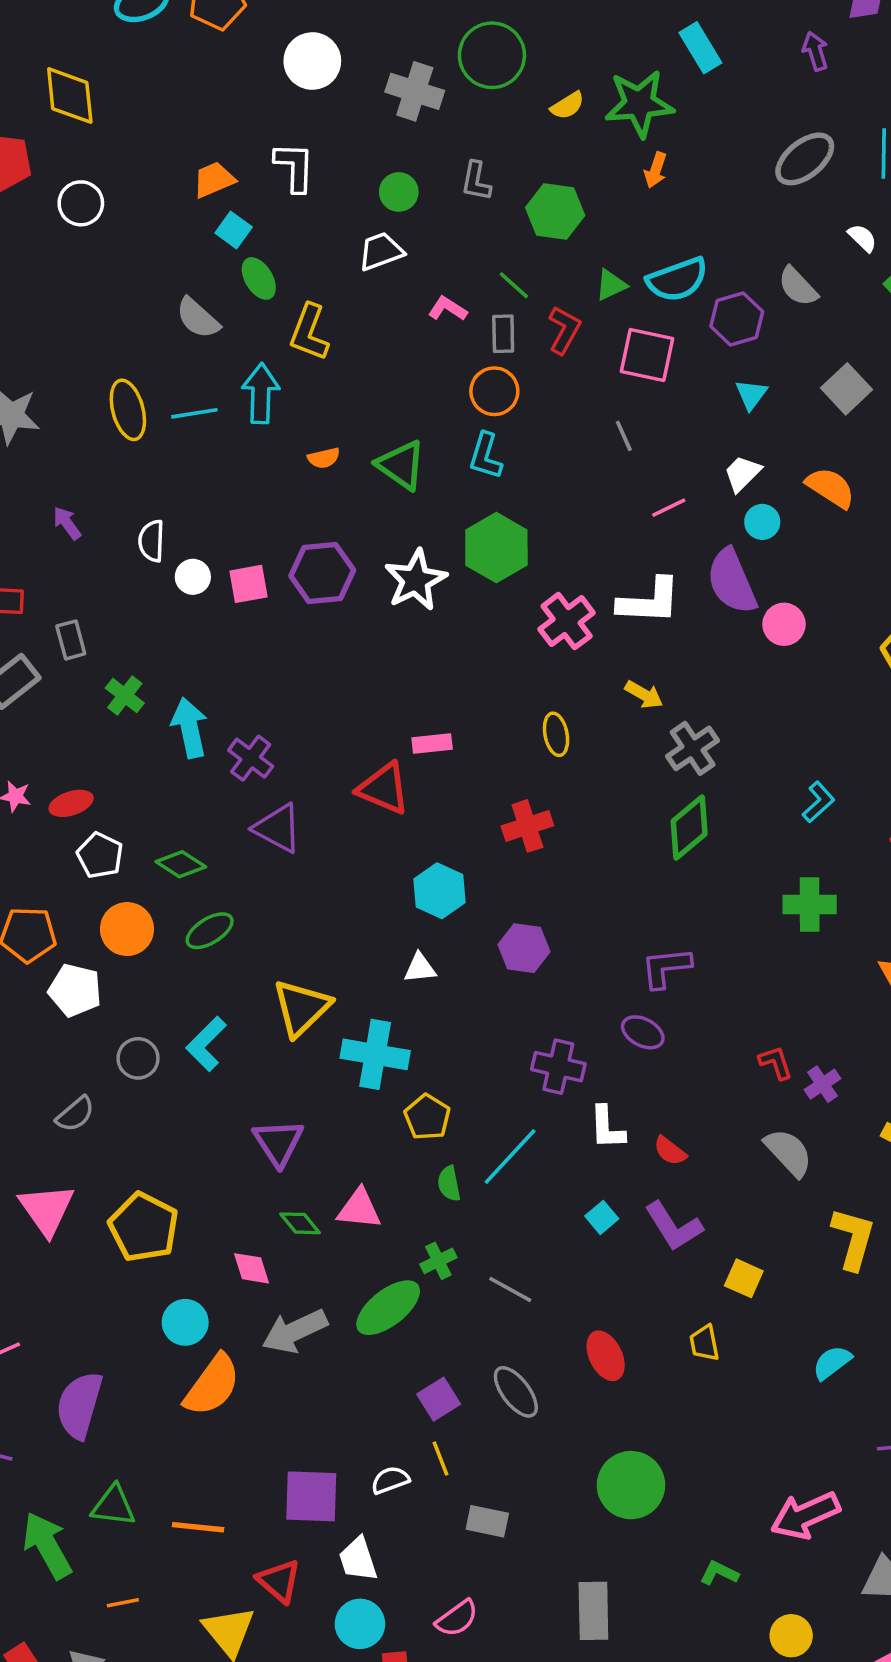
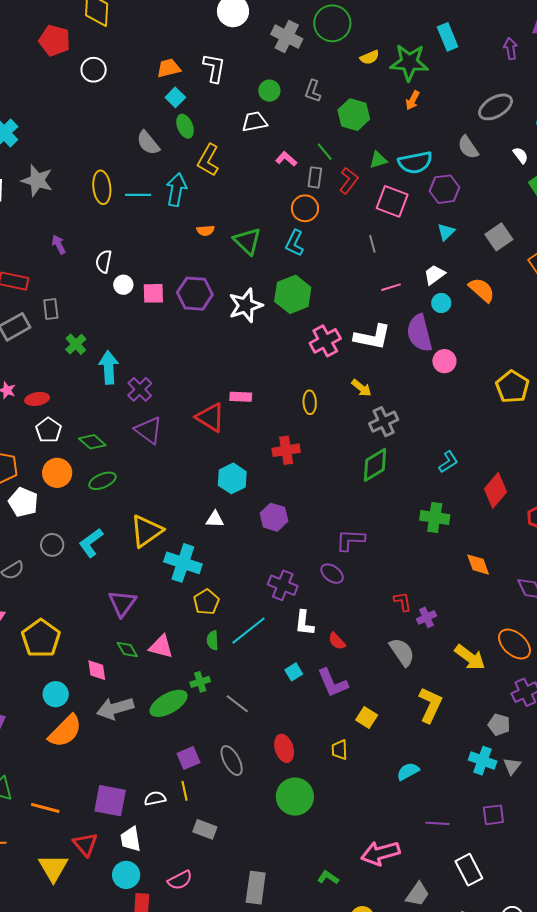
gray semicircle: (798, 287) -> (468, 147), moved
green circle: (631, 1485) -> (295, 797), moved

